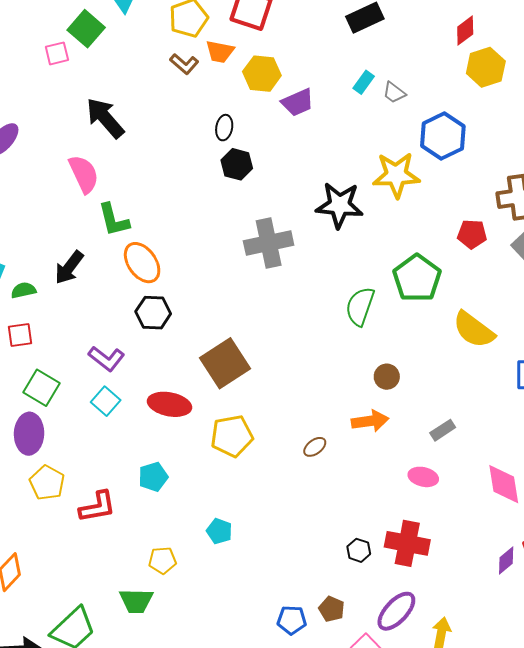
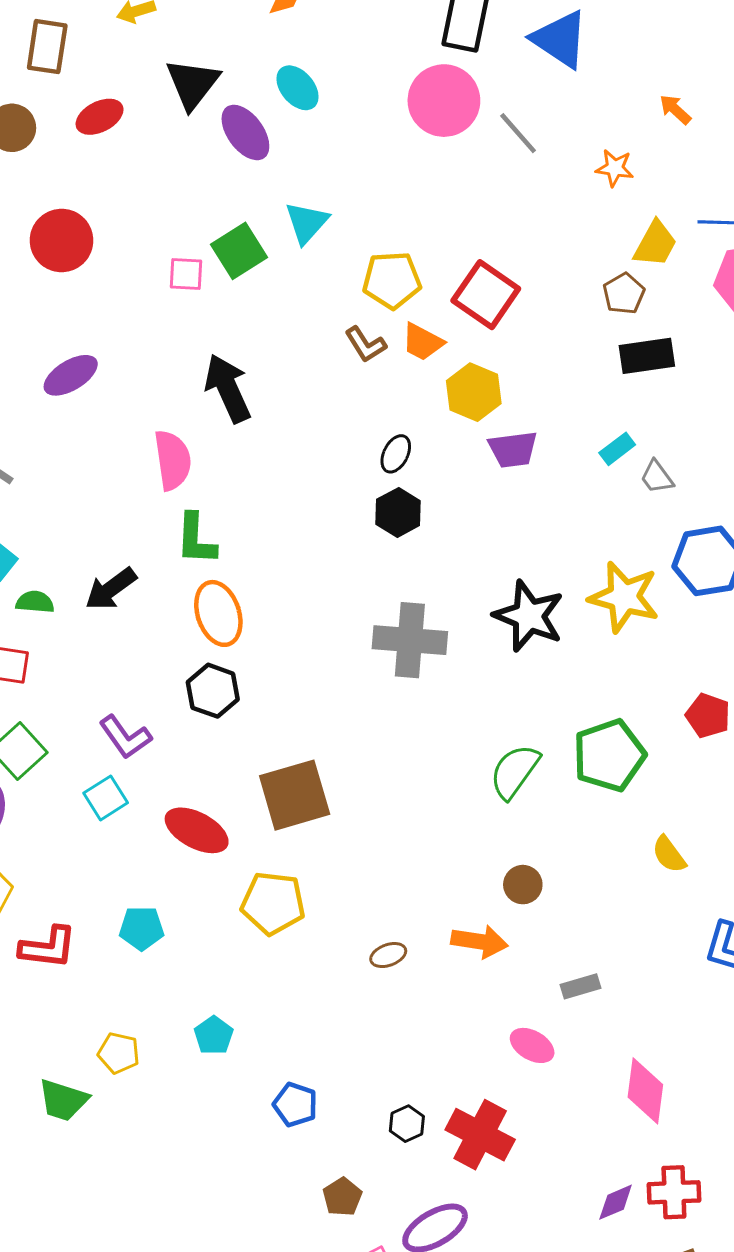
yellow semicircle: (474, 330) -> (669, 854), size x0.6
blue pentagon: (292, 620) -> (295, 1105), moved

